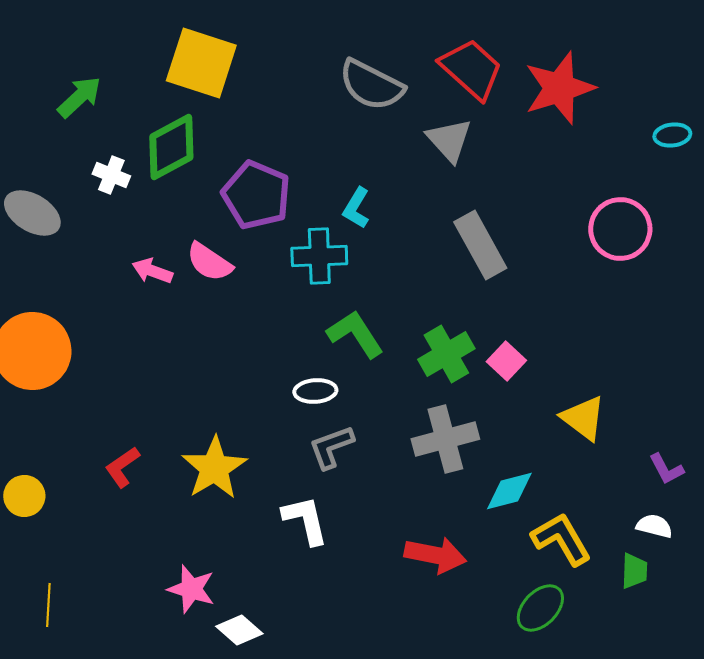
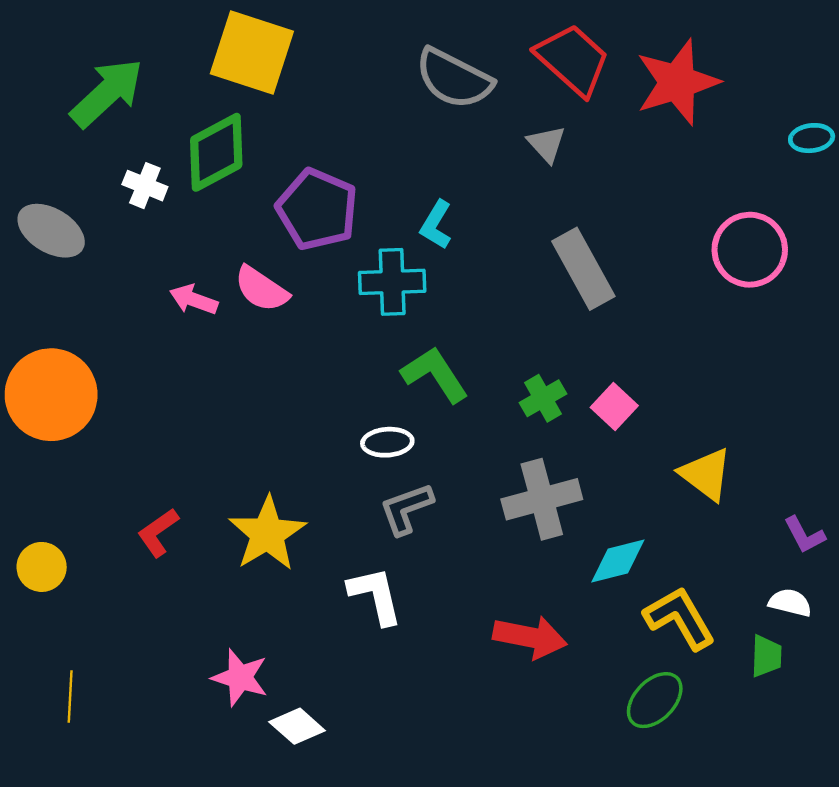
green arrow: (79, 97) -> (107, 93), size x1.4
gray triangle: (449, 140) -> (547, 144), size x0.7
green cross: (446, 354) -> (543, 398), size x0.7

